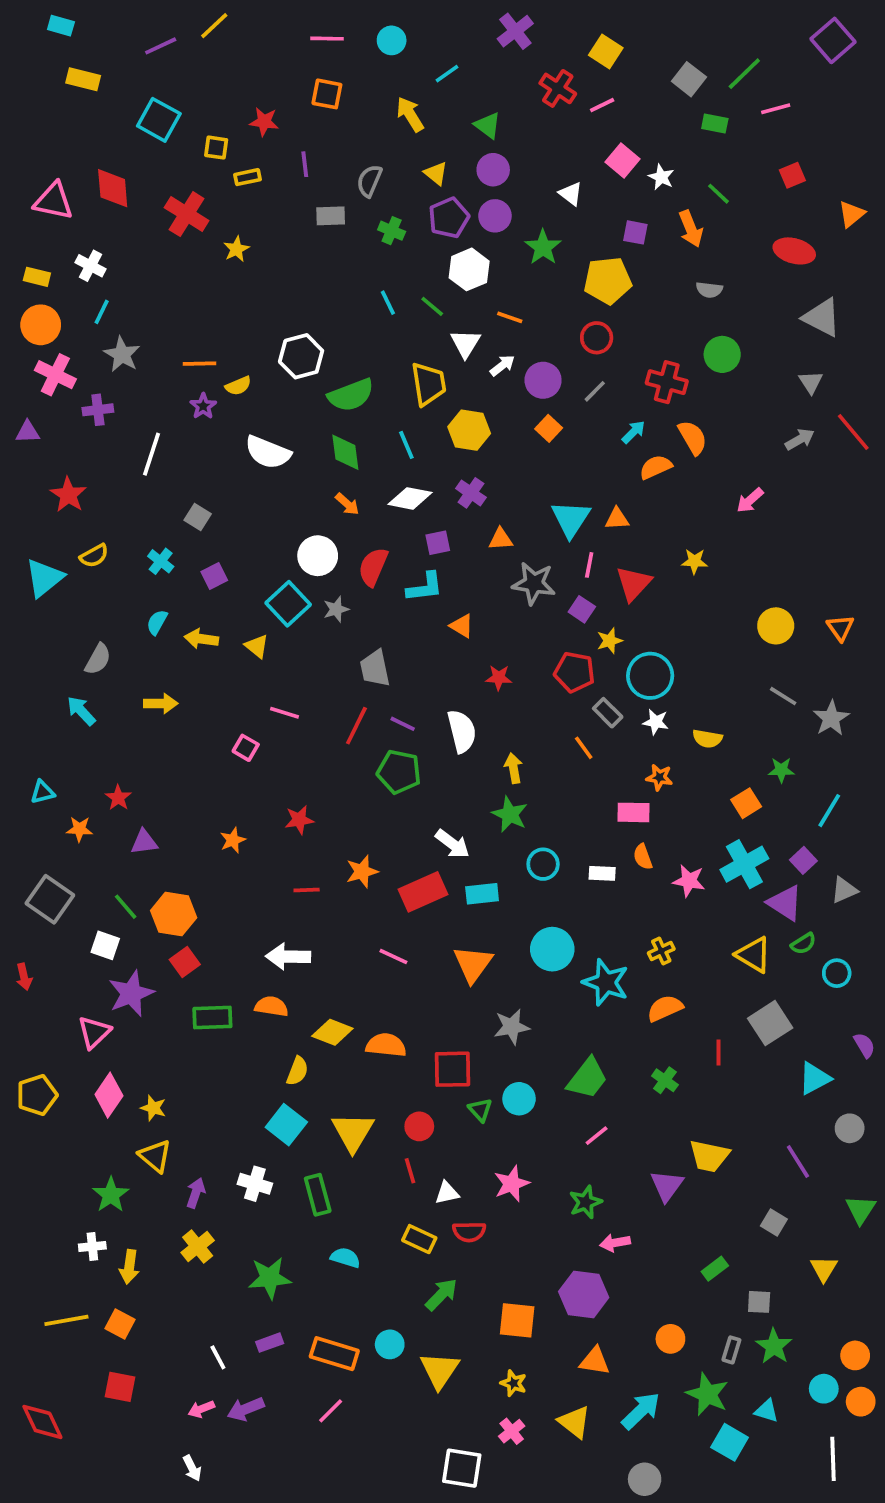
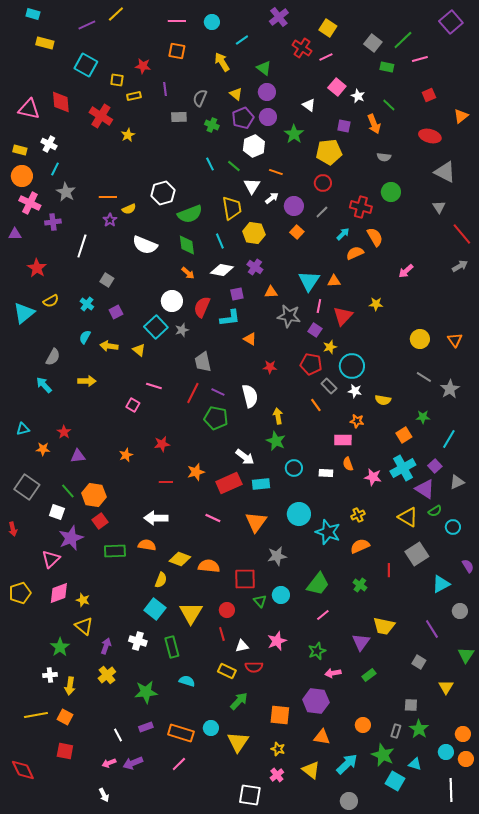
gray arrow: (800, 439) -> (460, 266), moved
pink diamond: (109, 1095) -> (59, 593), turned 35
green rectangle: (715, 1269) -> (369, 675), moved

